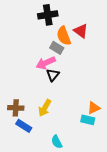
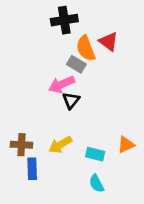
yellow arrow: (45, 108) -> (60, 145), turned 30
cyan rectangle: (88, 120) -> (95, 154), moved
blue rectangle: (24, 126) -> (32, 169), turned 56
cyan semicircle: (57, 142) -> (96, 184), moved

